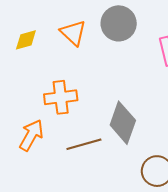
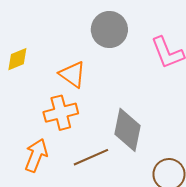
orange triangle: (73, 33) -> (73, 74), moved

